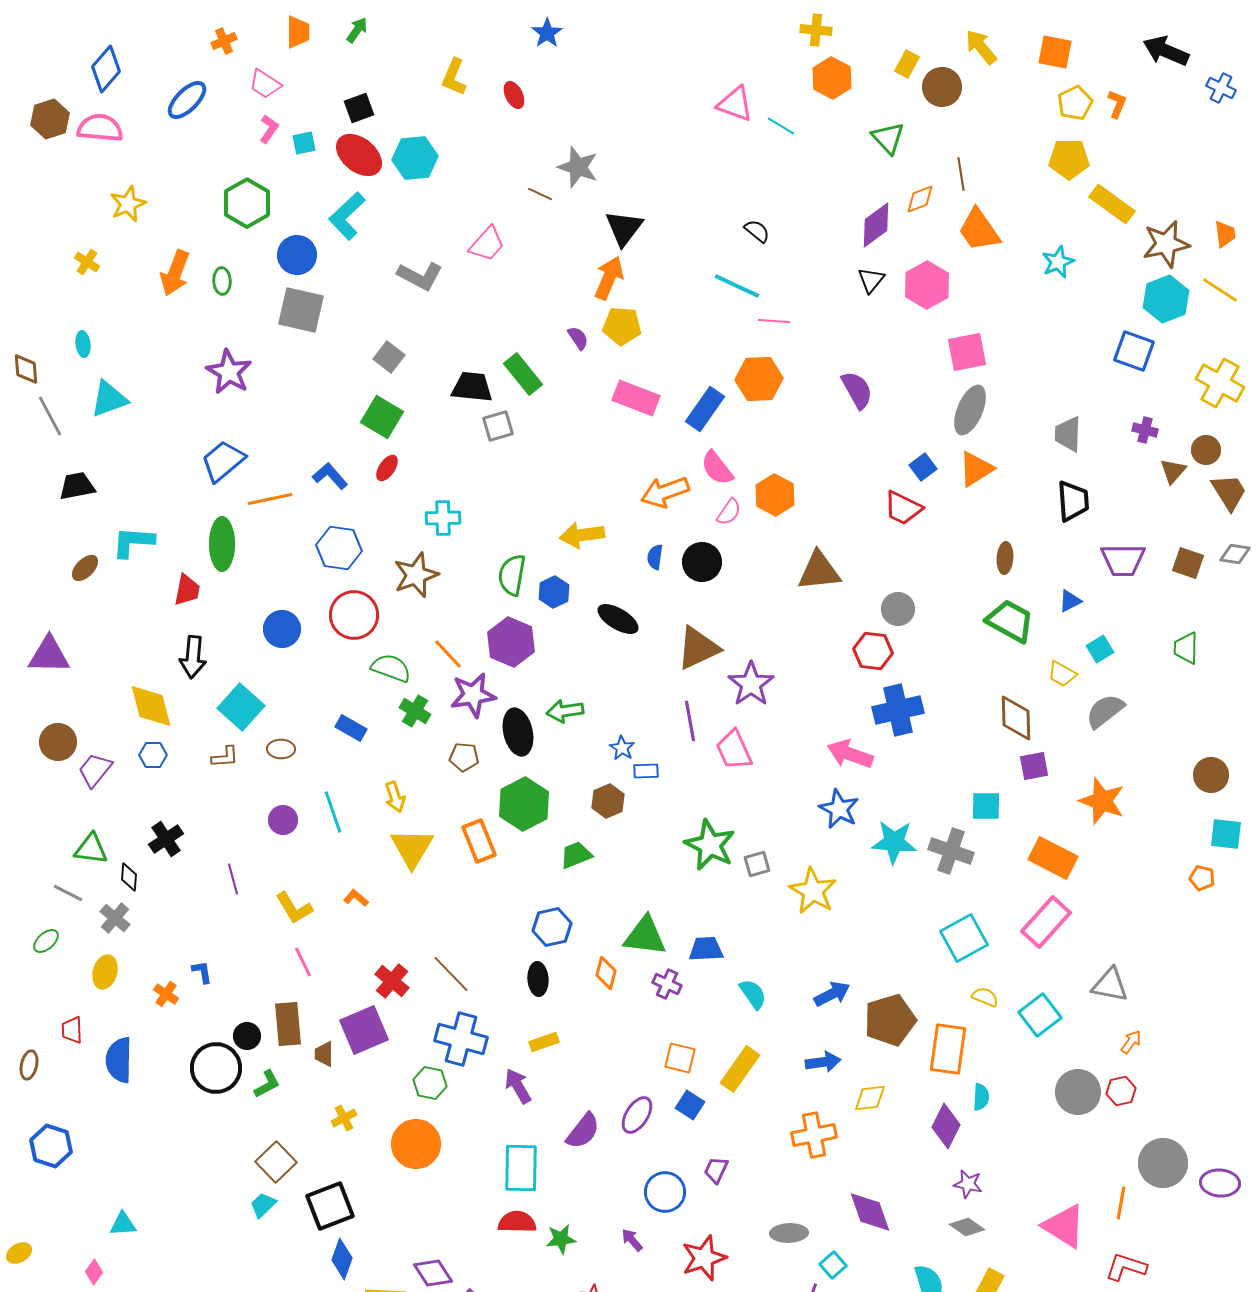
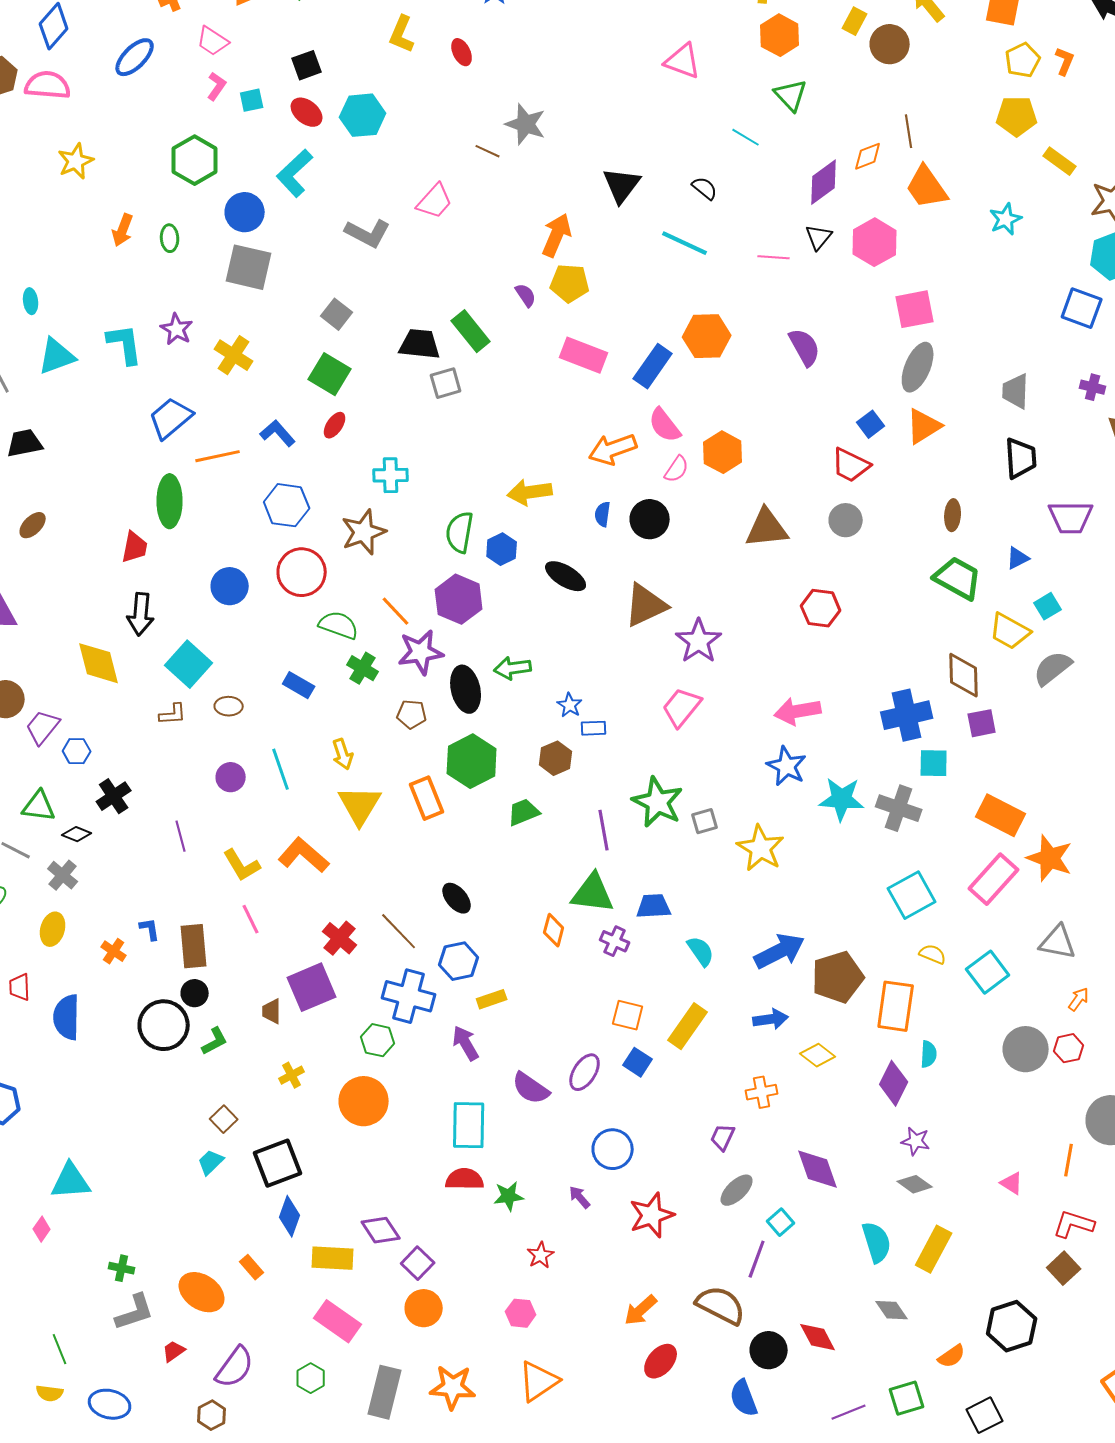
cyan line: (781, 126) -> (746, 137), moved
green triangle: (888, 138) -> (791, 95), moved
red ellipse: (359, 155) -> (307, 112), size x0.7
yellow rectangle: (1112, 204) -> (1060, 161), size x0.7
black triangle: (624, 228) -> (622, 185), moved
yellow cross: (87, 262) -> (234, 355), moved, size x1.5
orange arrow: (175, 273) -> (123, 230), size x0.7
pink line: (774, 321) -> (774, 257), moved
purple star: (229, 372) -> (177, 329), size x0.7
cyan L-shape: (133, 542) -> (125, 344), moved, turned 78
gray circle: (898, 609) -> (846, 520), moved
yellow trapezoid: (1062, 674) -> (1010, 631), size x1.4
blue cross: (898, 710) -> (907, 715), moved
purple line: (690, 721) -> (604, 830), moved
pink trapezoid: (734, 750) -> (682, 707), turned 63
pink arrow: (850, 754) -> (798, 711), turned -30
blue hexagon: (153, 755) -> (77, 751), moved
orange star: (1102, 801) -> (1050, 858), moved
black diamond: (129, 877) -> (77, 834), turned -72
orange L-shape: (356, 898) -> (304, 855), size x2.0
blue hexagon: (552, 927) -> (459, 961), moved
black ellipse: (538, 979) -> (457, 898), moved, turned -36
blue arrow: (832, 994) -> (780, 951), size x1.4
brown rectangle: (288, 1024) -> (194, 946), moved
yellow diamond: (870, 1098) -> (818, 1055), turned 44
purple semicircle: (583, 1131) -> (531, 1088), turned 87
orange cross: (814, 1135) -> (762, 1092), size x0.7
brown square: (276, 1162) -> (224, 1119), size x0.7
purple trapezoid: (716, 1170) -> (723, 1137), moved
cyan triangle: (123, 1224) -> (71, 1181), size x1.5
pink triangle: (1064, 1226) -> (1012, 1183), size x0.5
gray ellipse: (789, 1233) -> (737, 1190), turned -42

